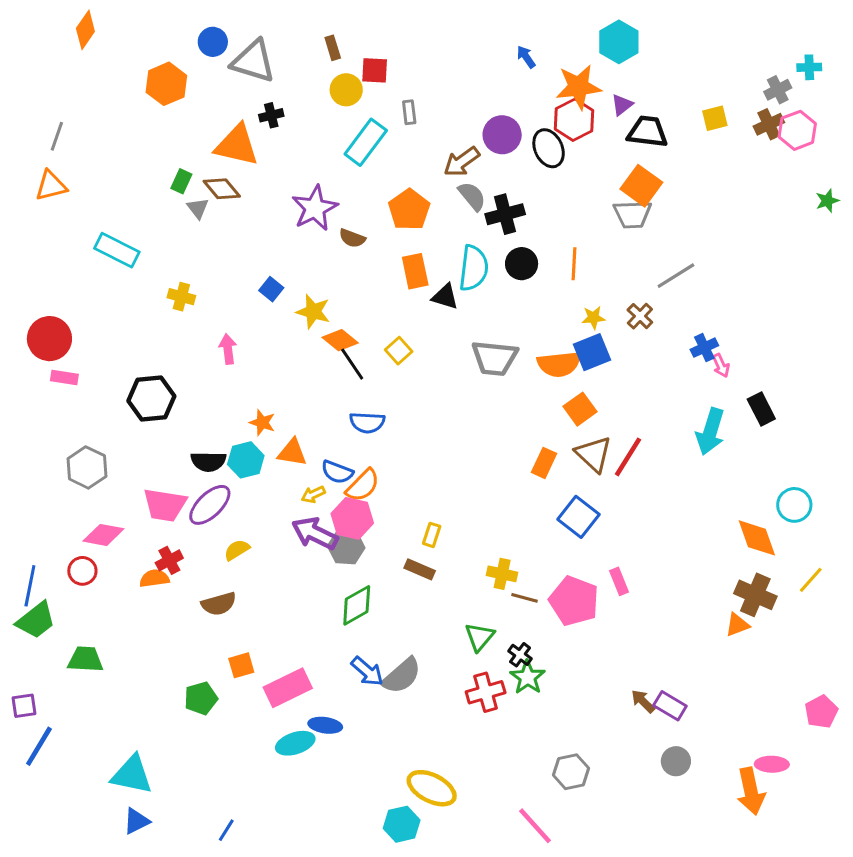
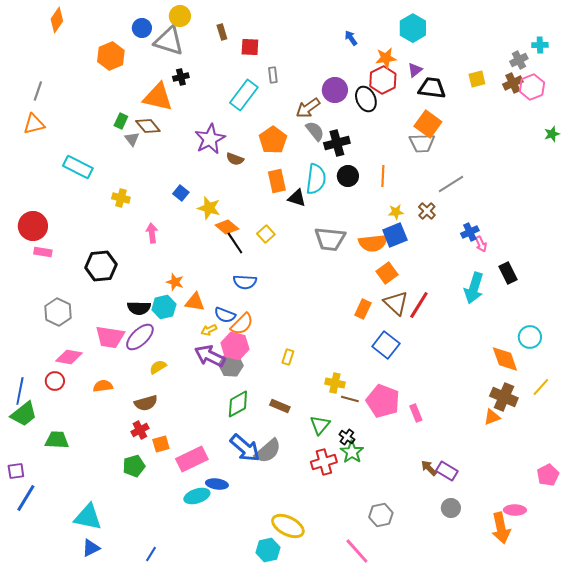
orange star: (578, 87) -> (386, 58), size x0.7
yellow circle: (346, 90) -> (180, 16), moved
red cross: (169, 560) -> (140, 430), moved
brown rectangle: (420, 569) -> (280, 406), moved
pink rectangle: (619, 581) -> (416, 413), moved
blue arrow: (367, 671) -> (245, 448), size x1.4

